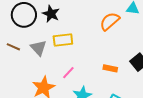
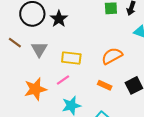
orange semicircle: (110, 21) -> (112, 56), moved
yellow rectangle: (63, 40) -> (71, 58), moved

